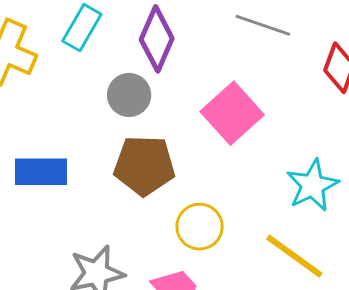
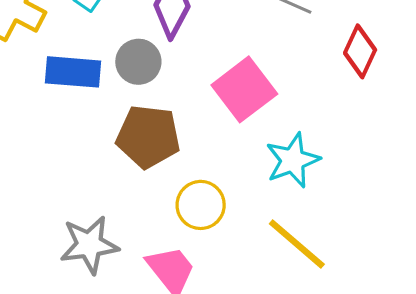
blue rectangle: (41, 172) -> (73, 72), moved
cyan star: (312, 185) -> (293, 160), moved

